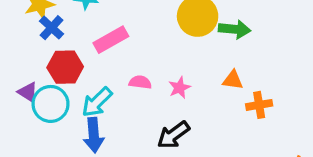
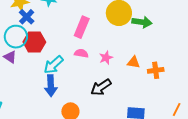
pink rectangle: (111, 40) -> (82, 27), moved, turned -40
orange triangle: (233, 80) -> (134, 62), moved
cyan circle: (51, 104) -> (16, 37), moved

